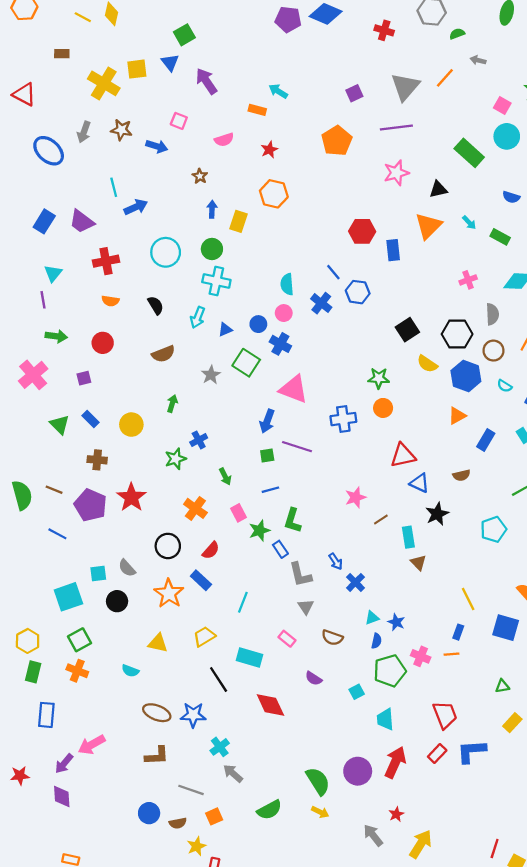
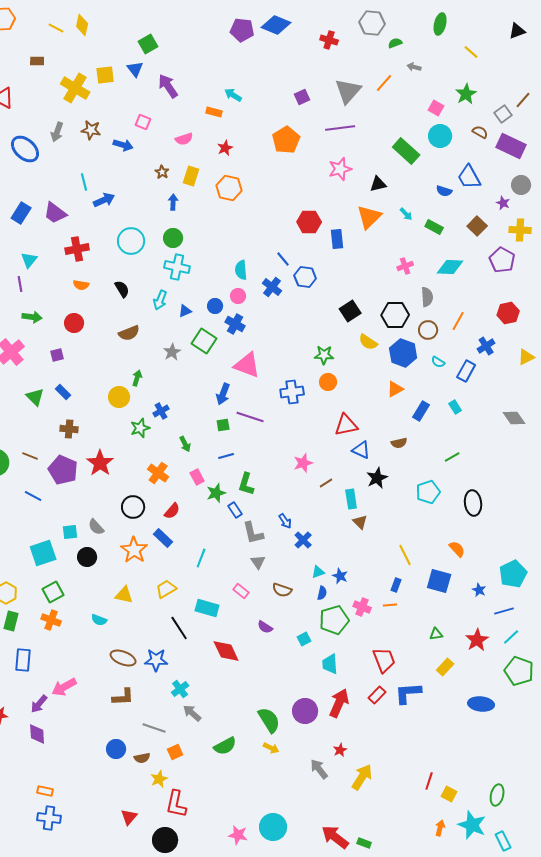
yellow rectangle: (238, 221) -> (191, 176), moved
yellow circle: (131, 425) -> (119, 397), moved

